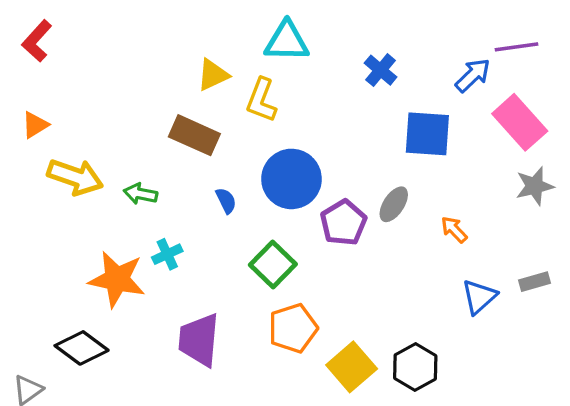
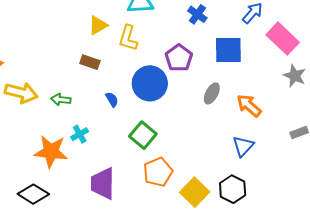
brown rectangle: (194, 135) -> (90, 62), size x0.7
gray star: (535, 186) -> (295, 76), turned -30
purple pentagon: (343, 223) -> (179, 58), moved
orange arrow: (454, 230) -> (249, 106), size x1.5
blue triangle: (479, 297) -> (243, 146), moved

